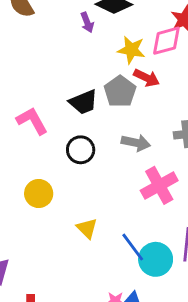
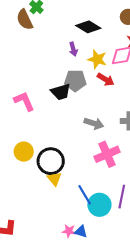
purple arrow: (87, 22) -> (73, 49), moved
gray pentagon: (120, 92) -> (75, 81), moved, turned 30
black circle: (81, 150) -> (51, 161), moved, size x1.4

